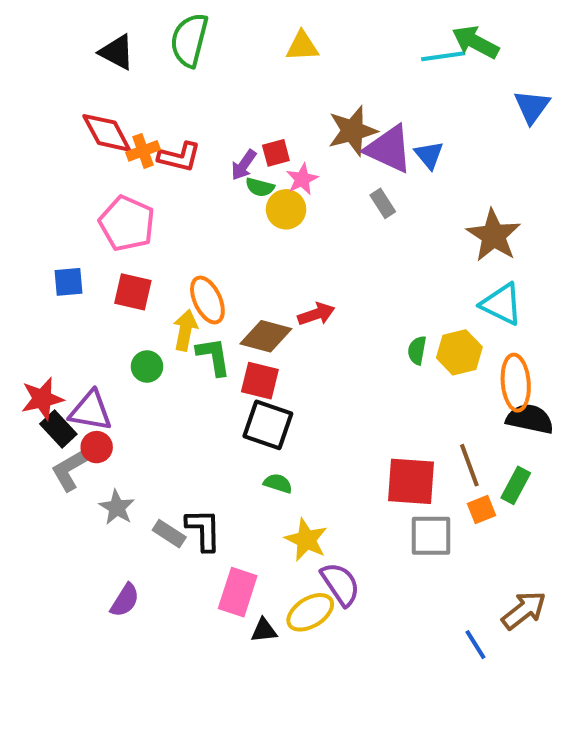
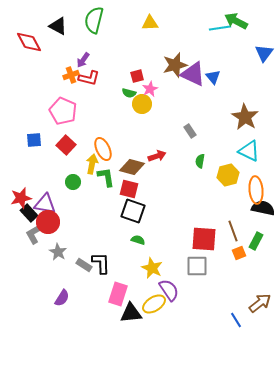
red diamond: (107, 133) -> (29, 42), moved
purple arrow: (244, 165) -> (83, 60), moved
gray rectangle: (383, 203) -> (190, 131), moved
red square: (133, 292) -> (66, 145), turned 30
green semicircle: (417, 350) -> (200, 161), moved
red circle: (97, 447) -> (48, 222), size x1.5
gray square: (431, 536) -> (197, 266), moved
black triangle: (264, 630) -> (131, 313), size x1.6

